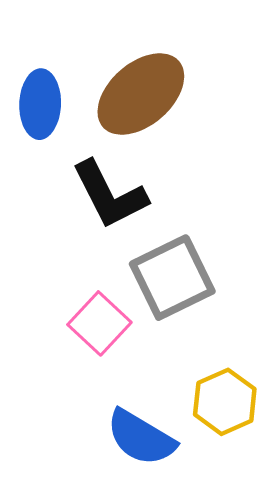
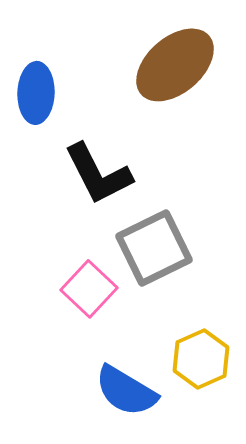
brown ellipse: (141, 94) -> (175, 65), moved

